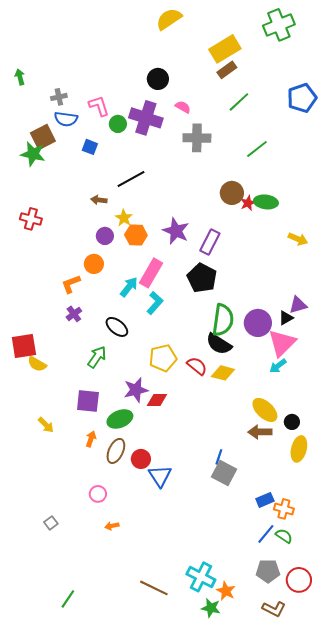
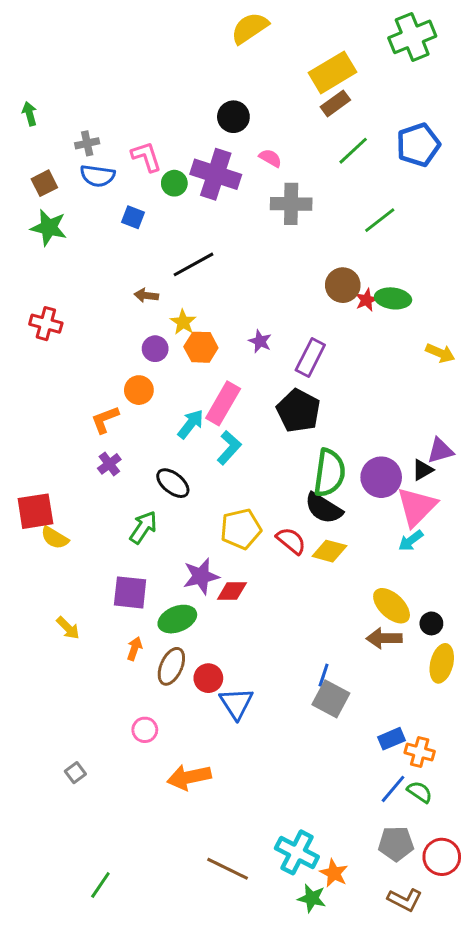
blue pentagon: (302, 98) -> (418, 145), moved
brown square: (43, 137) -> (44, 183), moved, size x0.7
purple star: (176, 231) -> (260, 341), size x0.6
orange arrow: (112, 526) -> (189, 777), moved, size x2.0

